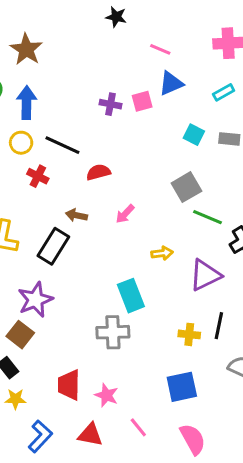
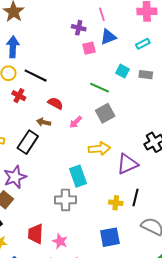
pink line: (160, 49) -> (102, 14), turned 48
purple cross: (110, 104) -> (79, 28), moved
red semicircle: (98, 172) -> (55, 103), moved, turned 42
gray square: (186, 187) -> (105, 113), moved
green line: (207, 217) -> (100, 88), moved
yellow arrow: (162, 253) -> (99, 149), size x1.5

